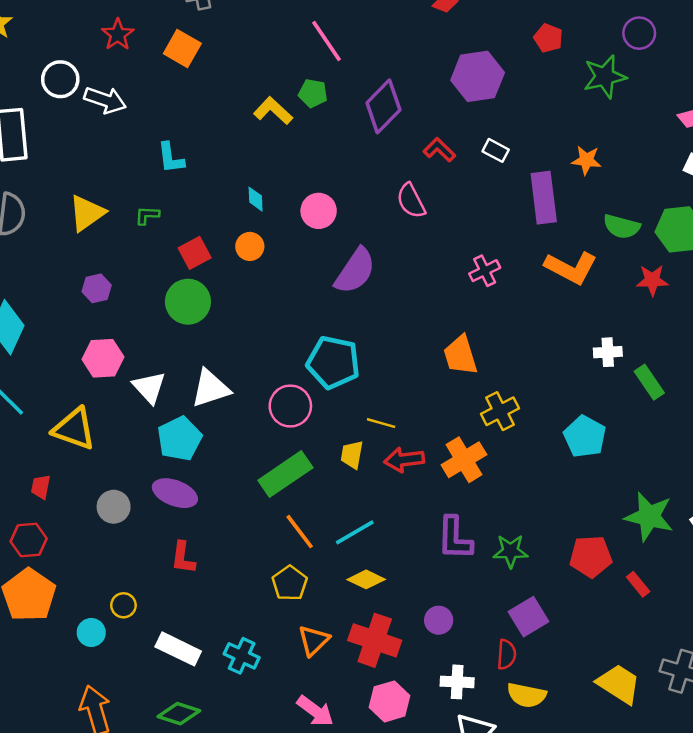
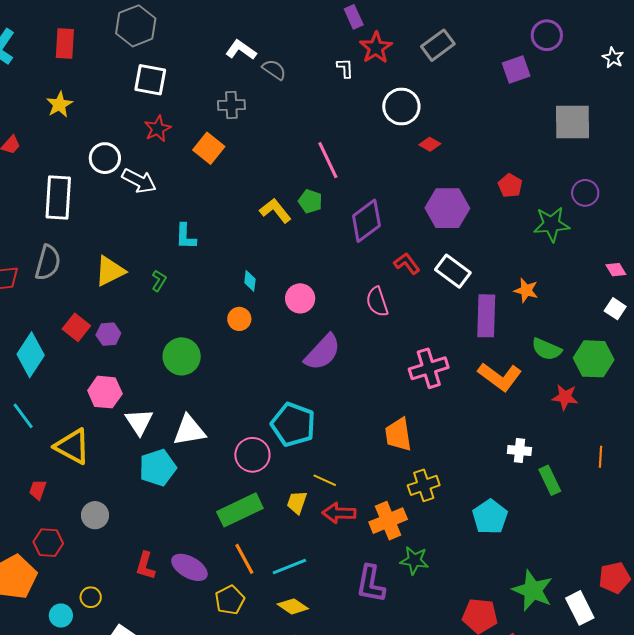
white rectangle: (496, 150) -> (453, 271), size x1.6
green L-shape: (147, 215) -> (159, 281), turned 110
red square: (195, 253) -> (76, 327), moved, turned -32
pink cross: (485, 271) -> (429, 368), size x1.5
purple ellipse: (175, 493) -> (189, 567), moved
red hexagon: (29, 540) -> (48, 543), moved
green star: (511, 551) -> (414, 560), moved

